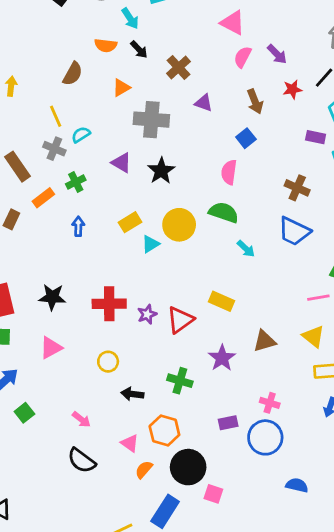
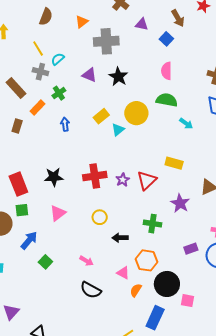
blue square: (246, 138) -> (166, 39), moved

